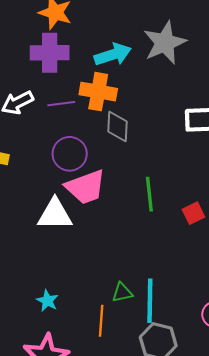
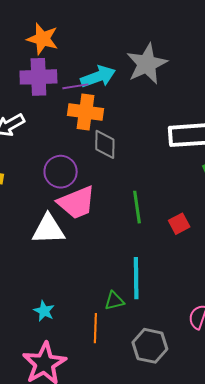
purple line: (61, 104) -> (75, 86), moved
cyan line: (150, 301) -> (136, 278), moved

